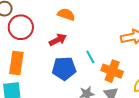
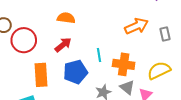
cyan line: (90, 57) -> (99, 55), turned 32
orange rectangle: (16, 63) -> (41, 75), moved

